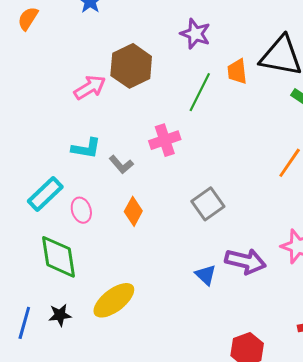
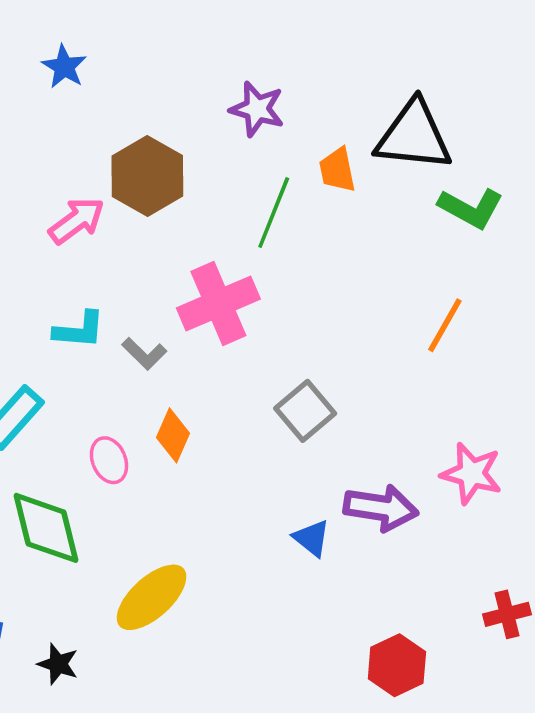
pink cross: (165, 140) -> (218, 303), size x1.4
pink ellipse: (81, 210) -> (109, 460), moved
black star: (60, 315) -> (58, 664), moved, turned 30

